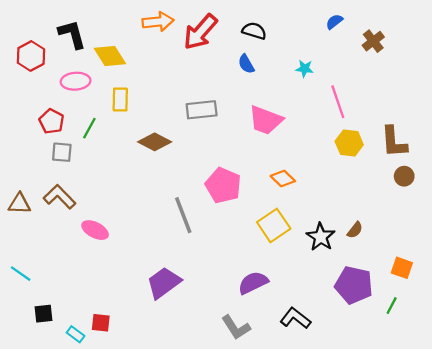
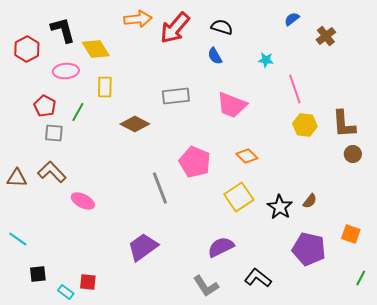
green line: (392, 306) -> (361, 278), moved

